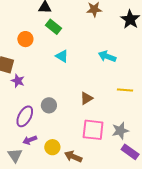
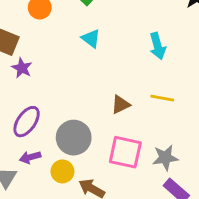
cyan arrow: (107, 56) -> (158, 46), turned -132
yellow line: (125, 90) -> (162, 98), moved
gray circle: (49, 105) -> (74, 138), moved, size x1.5

